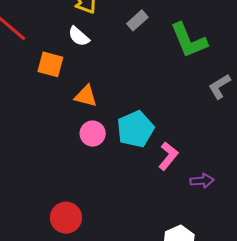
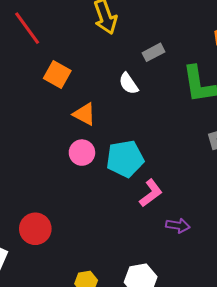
white semicircle: (79, 36) -> (129, 84), moved

